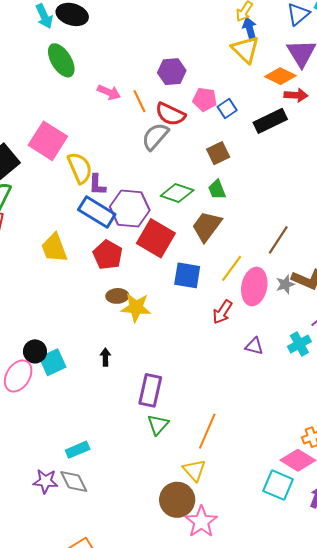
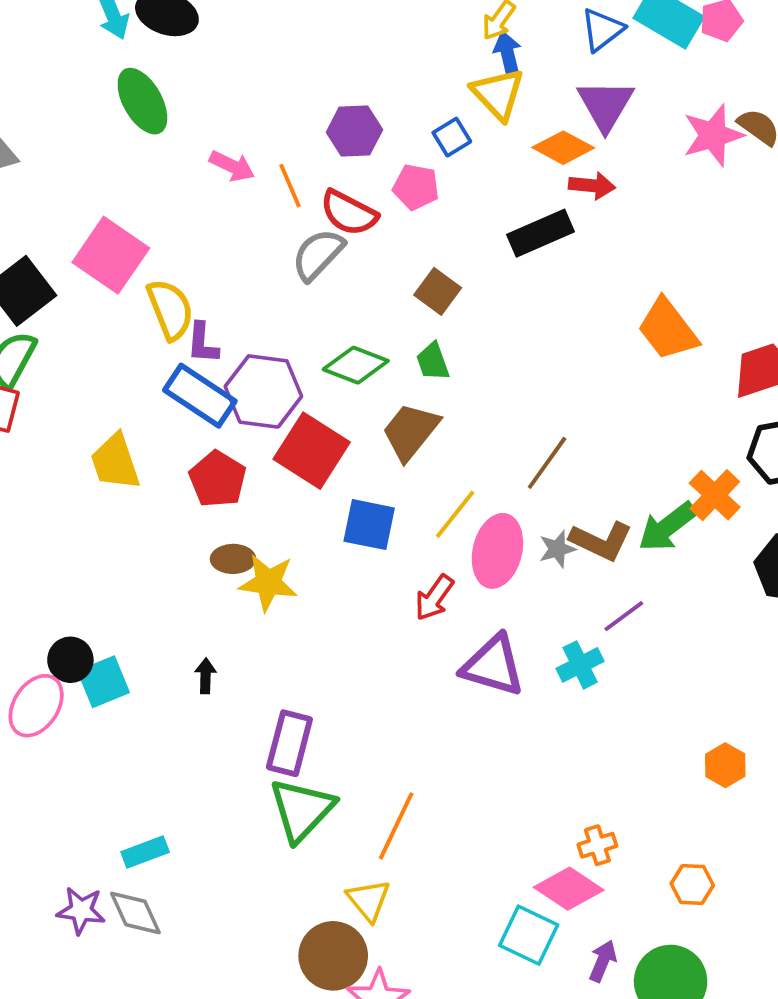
blue square: (227, 109) -> (452, 137), moved
brown square: (218, 153) -> (438, 291), turned -30
purple triangle: (254, 346) -> (493, 666), size x1.8
green triangle: (158, 425) -> (302, 810), size x1.6

